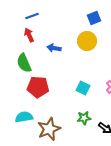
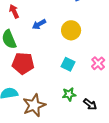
yellow circle: (87, 41) -> (71, 30), moved
blue arrow: (54, 48) -> (39, 24), turned -40

